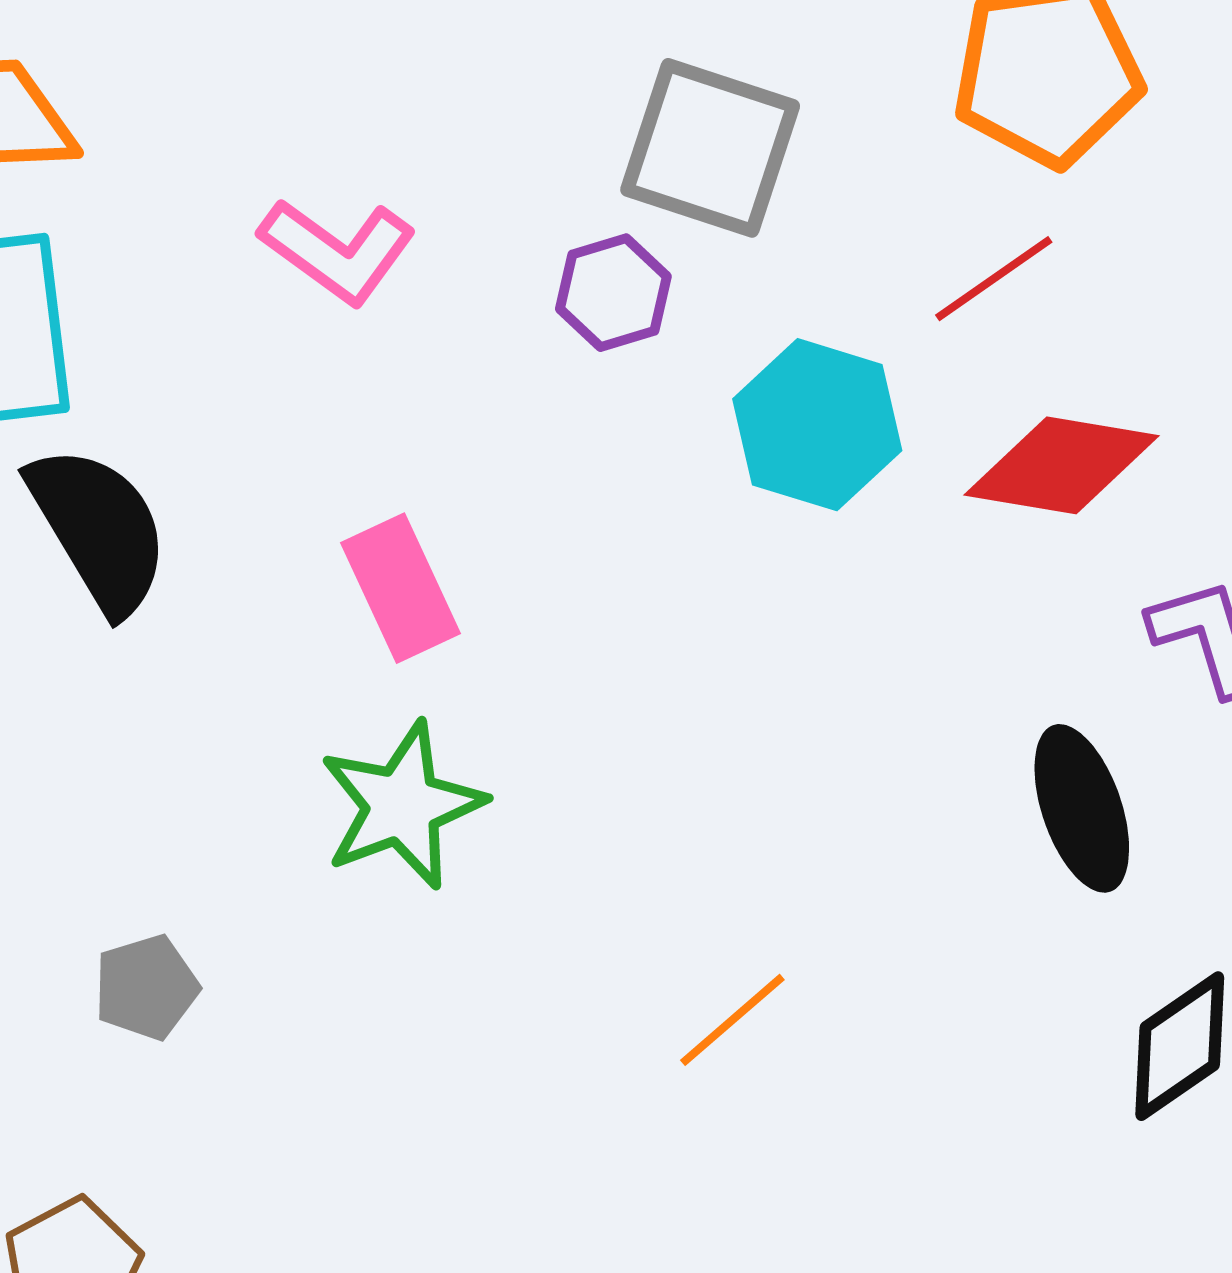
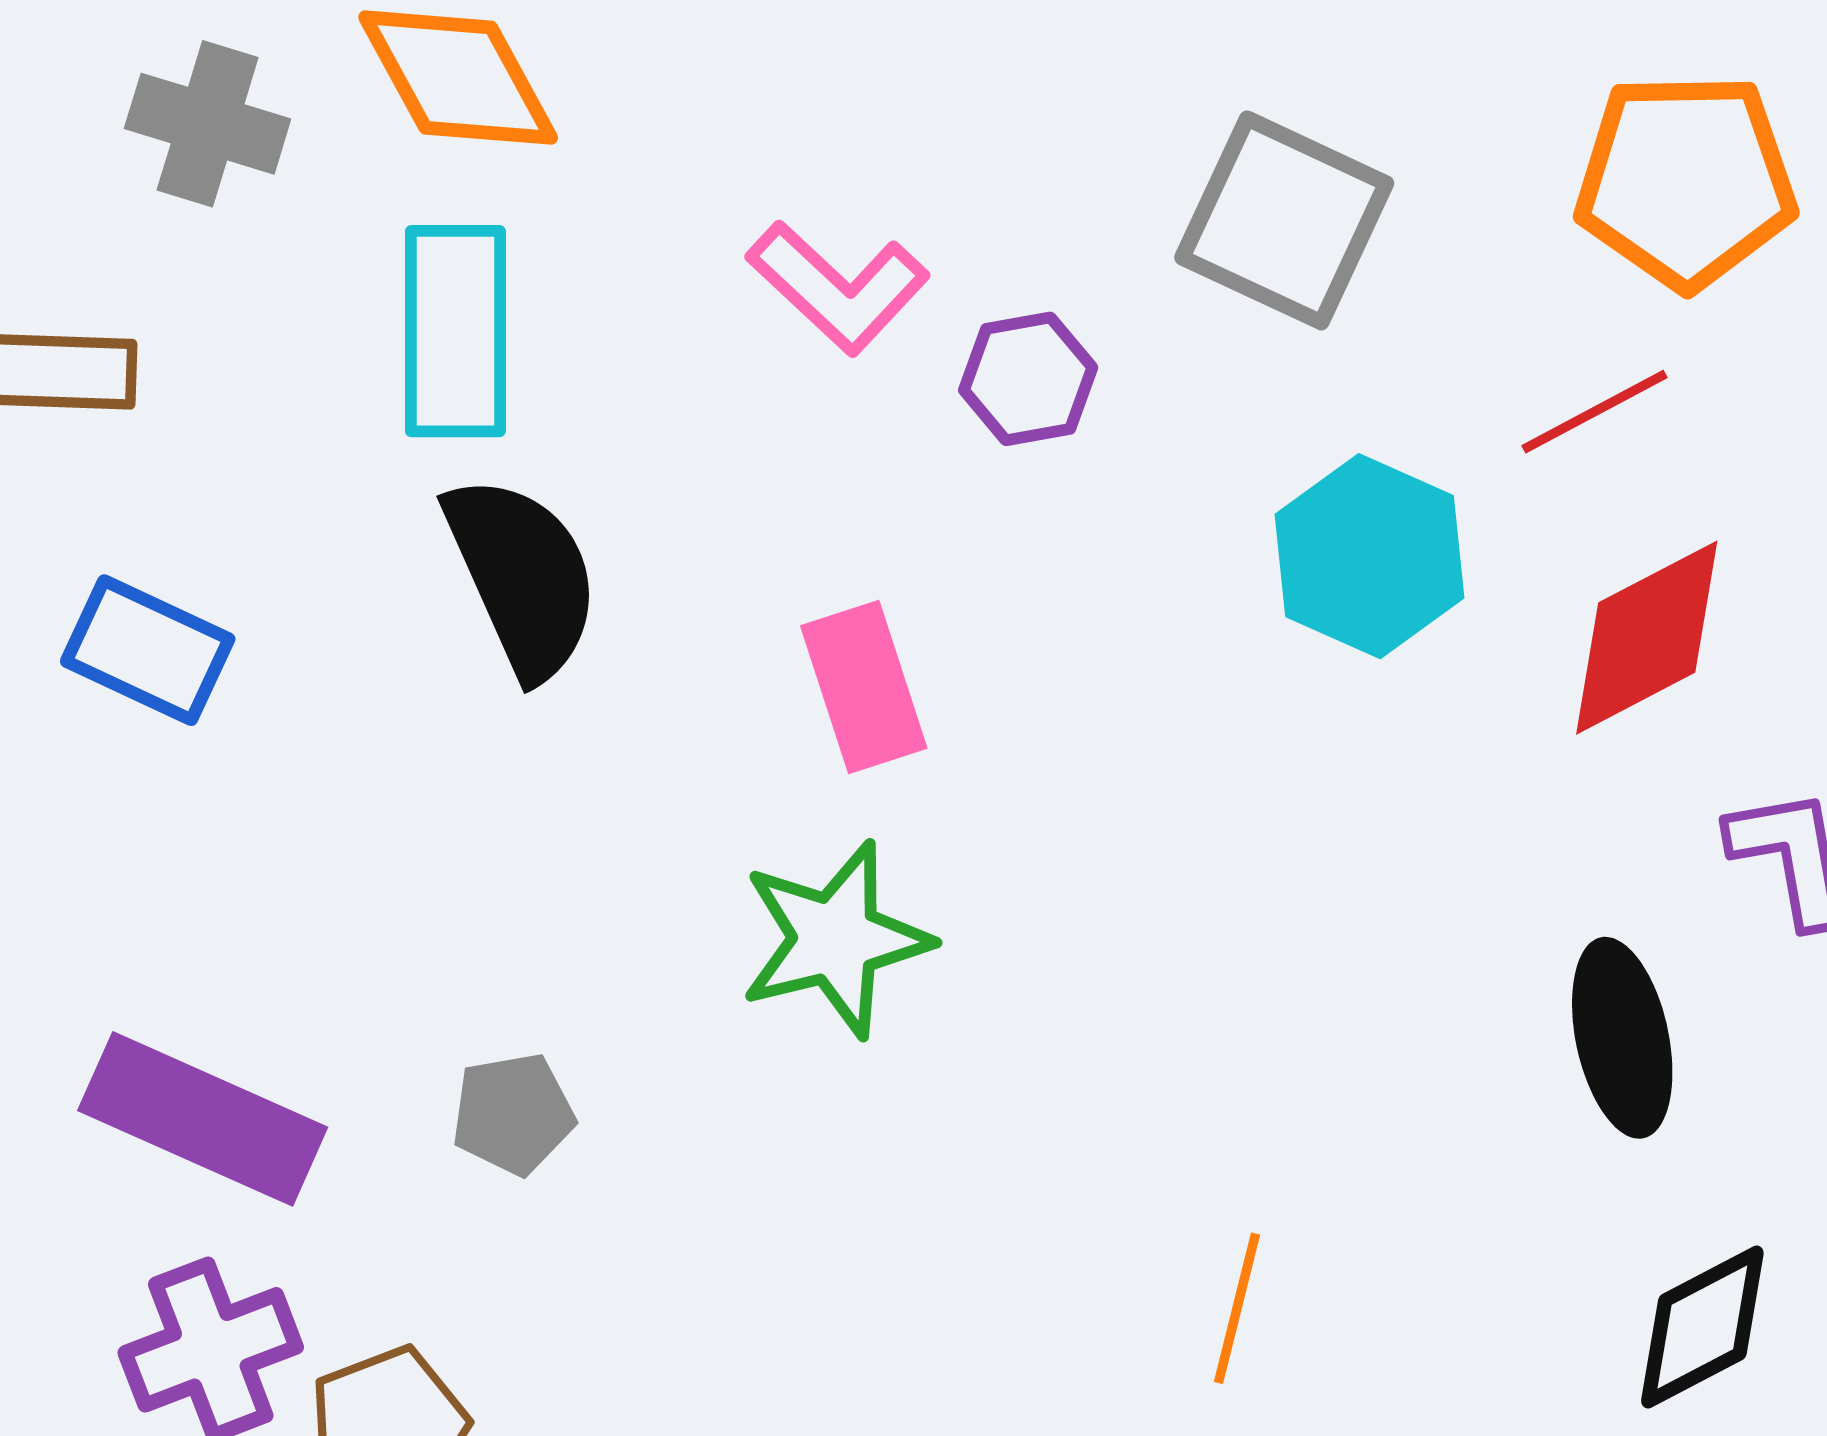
purple hexagon: (613, 293) -> (1028, 379), moved
red diamond: (1061, 465) -> (1647, 638), turned -44
orange line: (732, 1020) -> (1237, 1308), moved, turned -42

